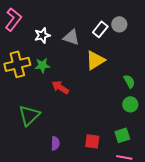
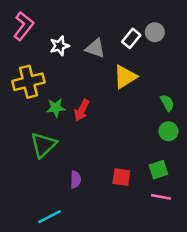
green star: (42, 65) -> (56, 108), moved
red arrow: (60, 87) -> (82, 110), turned -96

